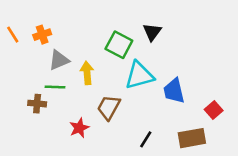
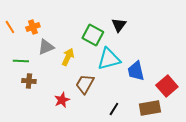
yellow arrow: (87, 73) -> (68, 57), turned 30
green line: (55, 87) -> (21, 61), moved
red square: (214, 110) -> (167, 86), size x1.5

